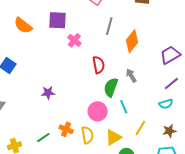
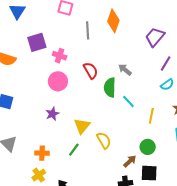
orange diamond: (132, 41) -> (113, 21), moved
pink circle: (98, 111) -> (58, 81), moved
orange cross: (66, 129) -> (42, 153), moved
yellow triangle: (113, 137) -> (82, 126), moved
green line: (43, 138) -> (74, 150), moved

